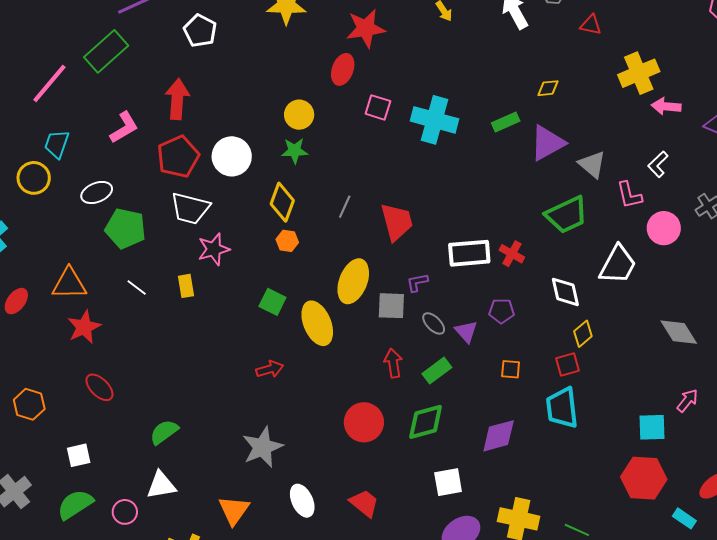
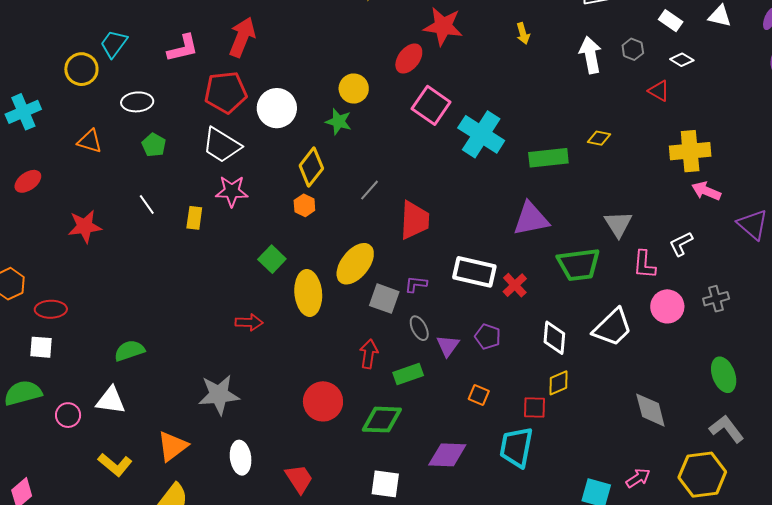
pink square: (378, 107) -> (431, 105), size x1.4
green rectangle: (506, 122) -> (548, 158), size x1.4
purple triangle: (547, 143) -> (531, 219), moved
green pentagon: (125, 228) -> (154, 145), size x0.6
orange triangle: (69, 284) -> (90, 141), moved, size x0.7
red ellipse: (99, 387) -> (51, 309), moved, turned -64

